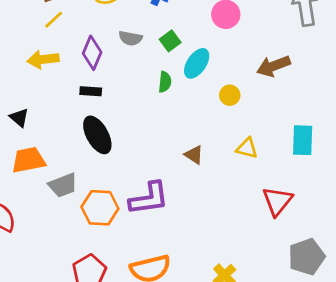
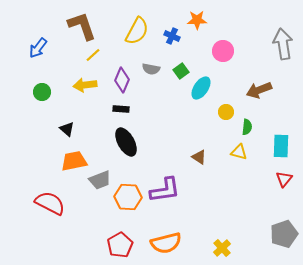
green semicircle: (165, 82) -> (247, 127), moved
red triangle: (277, 201) -> (284, 179), moved, size x0.7

